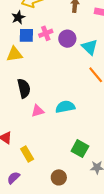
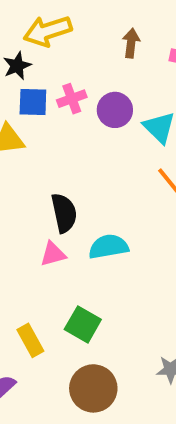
black semicircle: (24, 88) -> (64, 213), moved
green square: (80, 149) -> (83, 324), moved
brown circle: (59, 177) -> (93, 388), size x1.5

